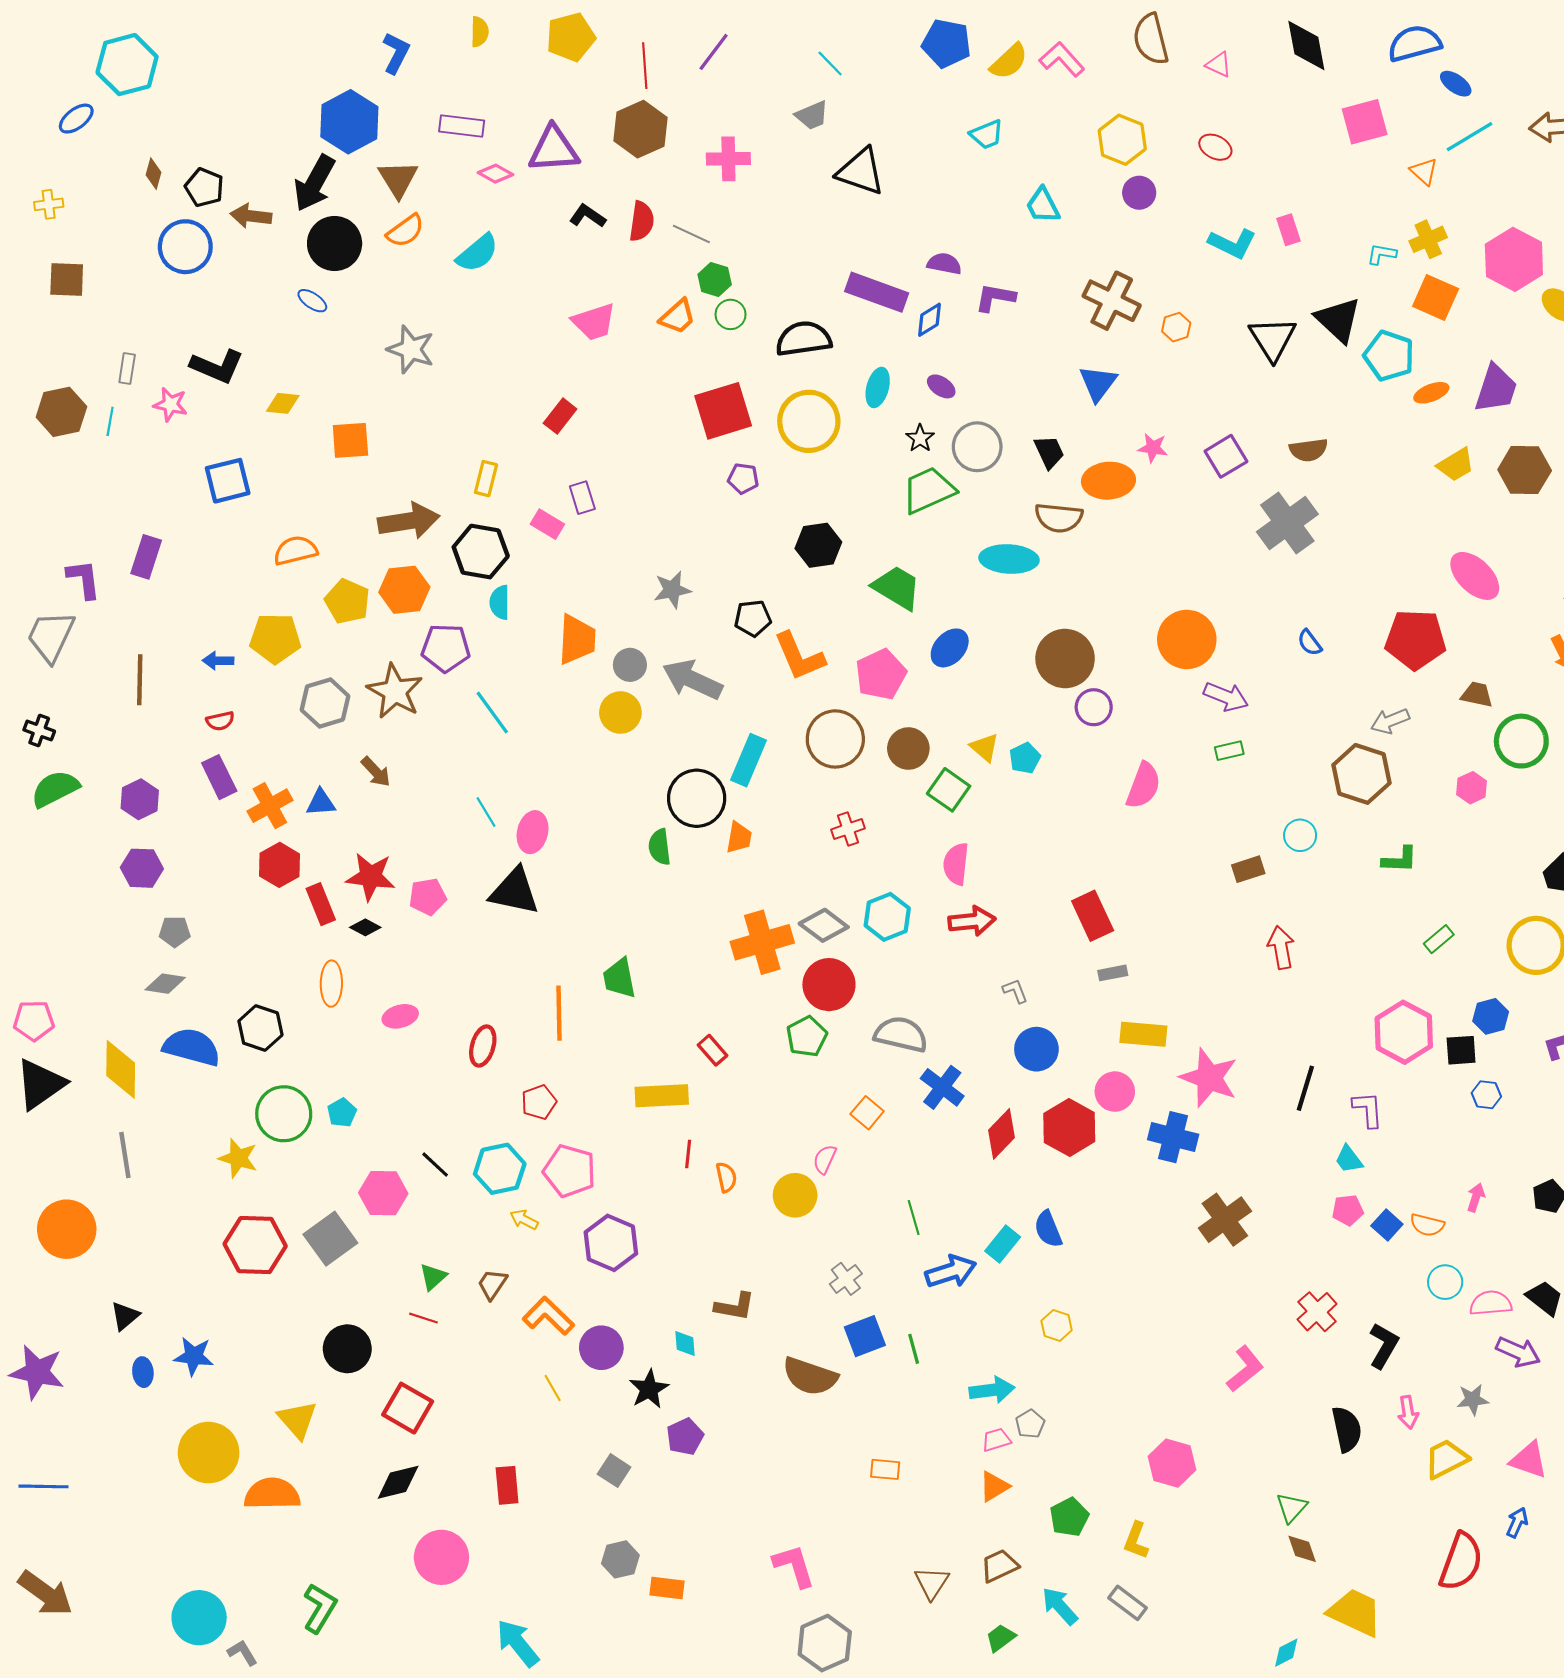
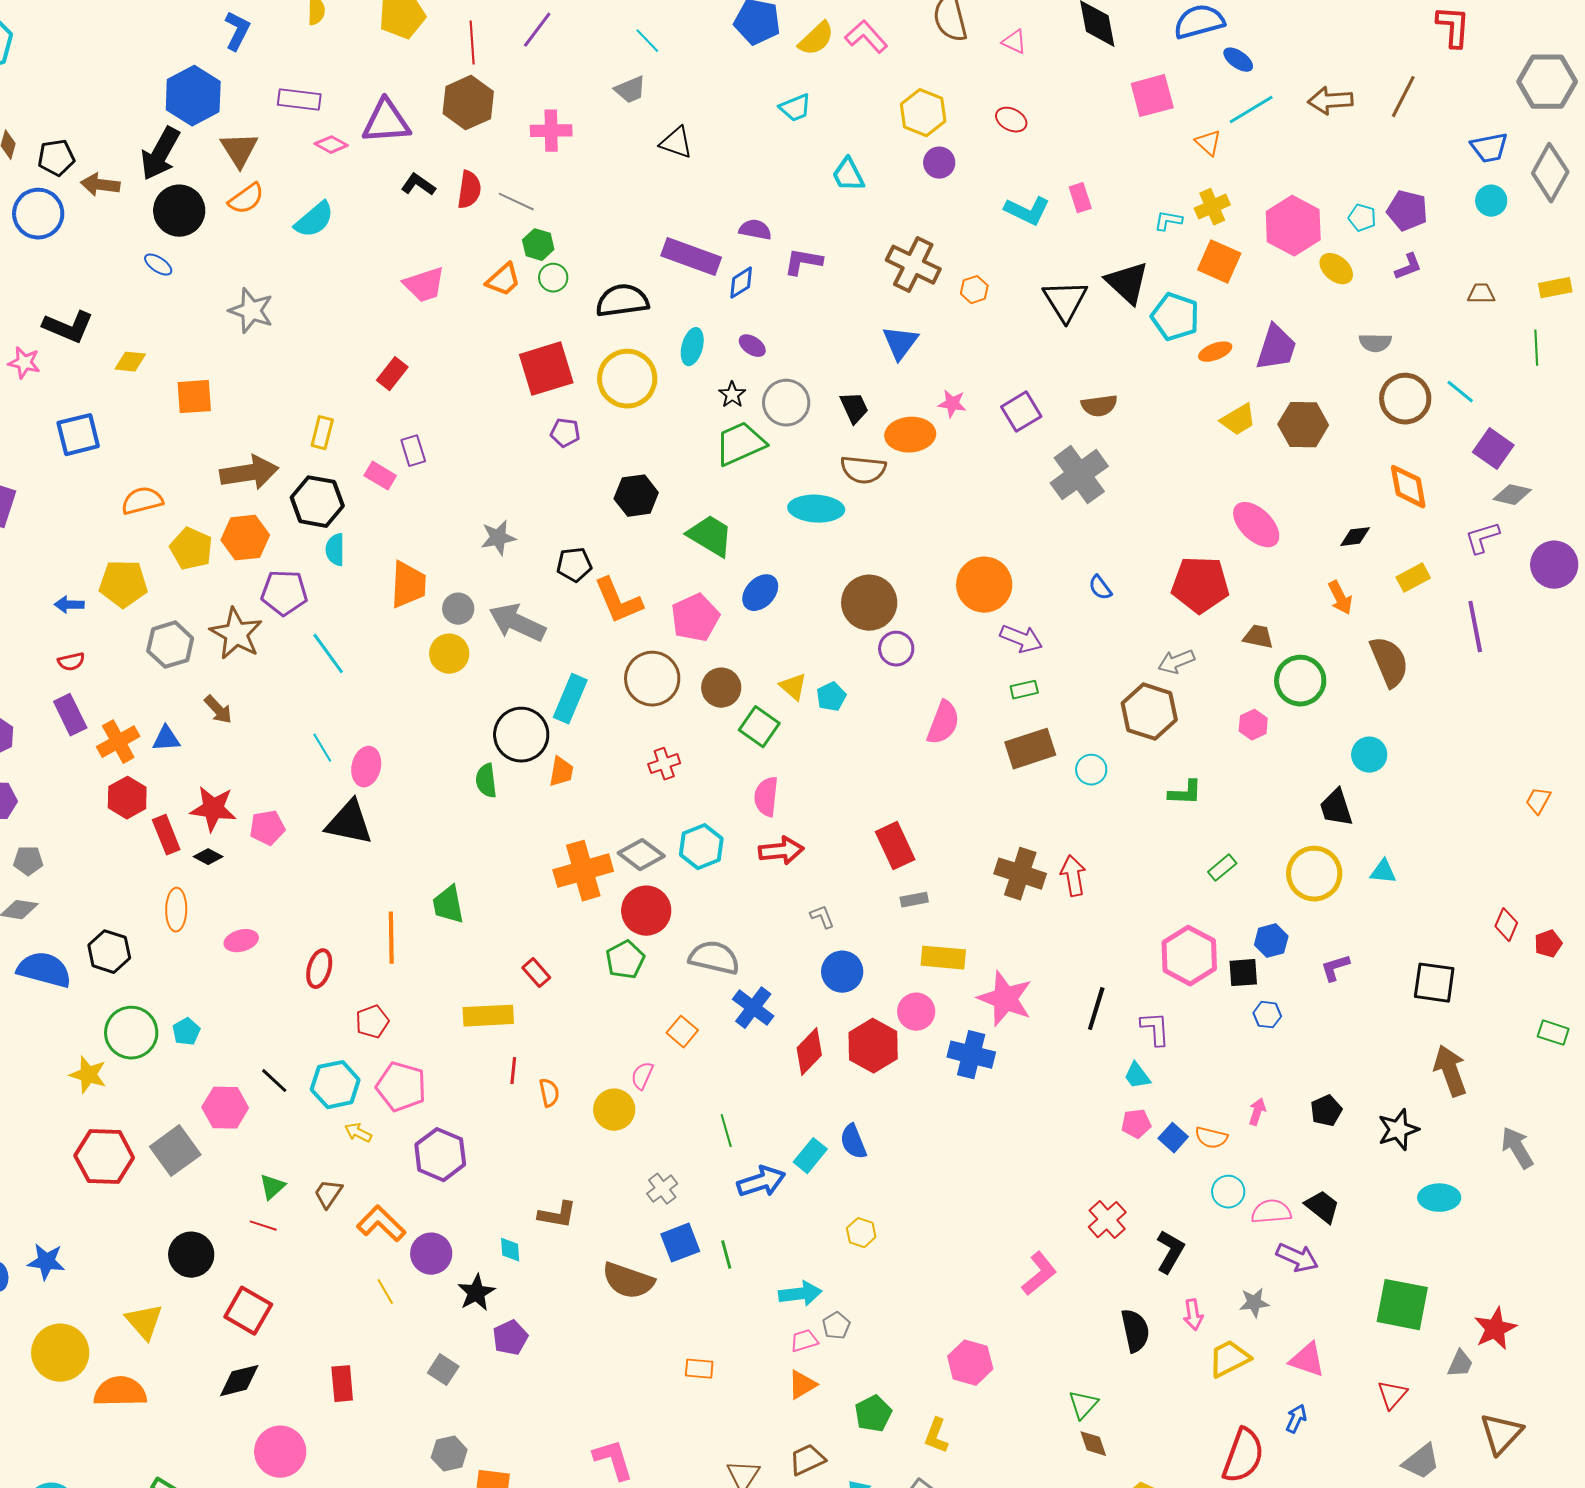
black triangle: (861, 172) -> (676, 143), size x0.7
black pentagon: (204, 187) -> (56, 158), turned -30
brown rectangle: (1248, 869) -> (1030, 749), moved, size x1.6
brown cross: (1225, 1220) -> (1020, 874), moved, turned -36

